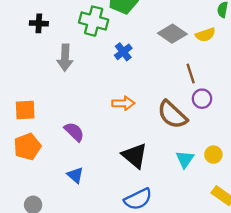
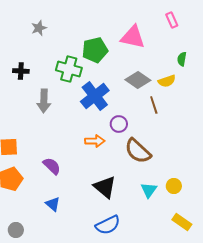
blue cross: (123, 52) -> (95, 96), size x1.8
brown line: (191, 74) -> (154, 105), moved
purple circle: (202, 99) -> (119, 124), moved

